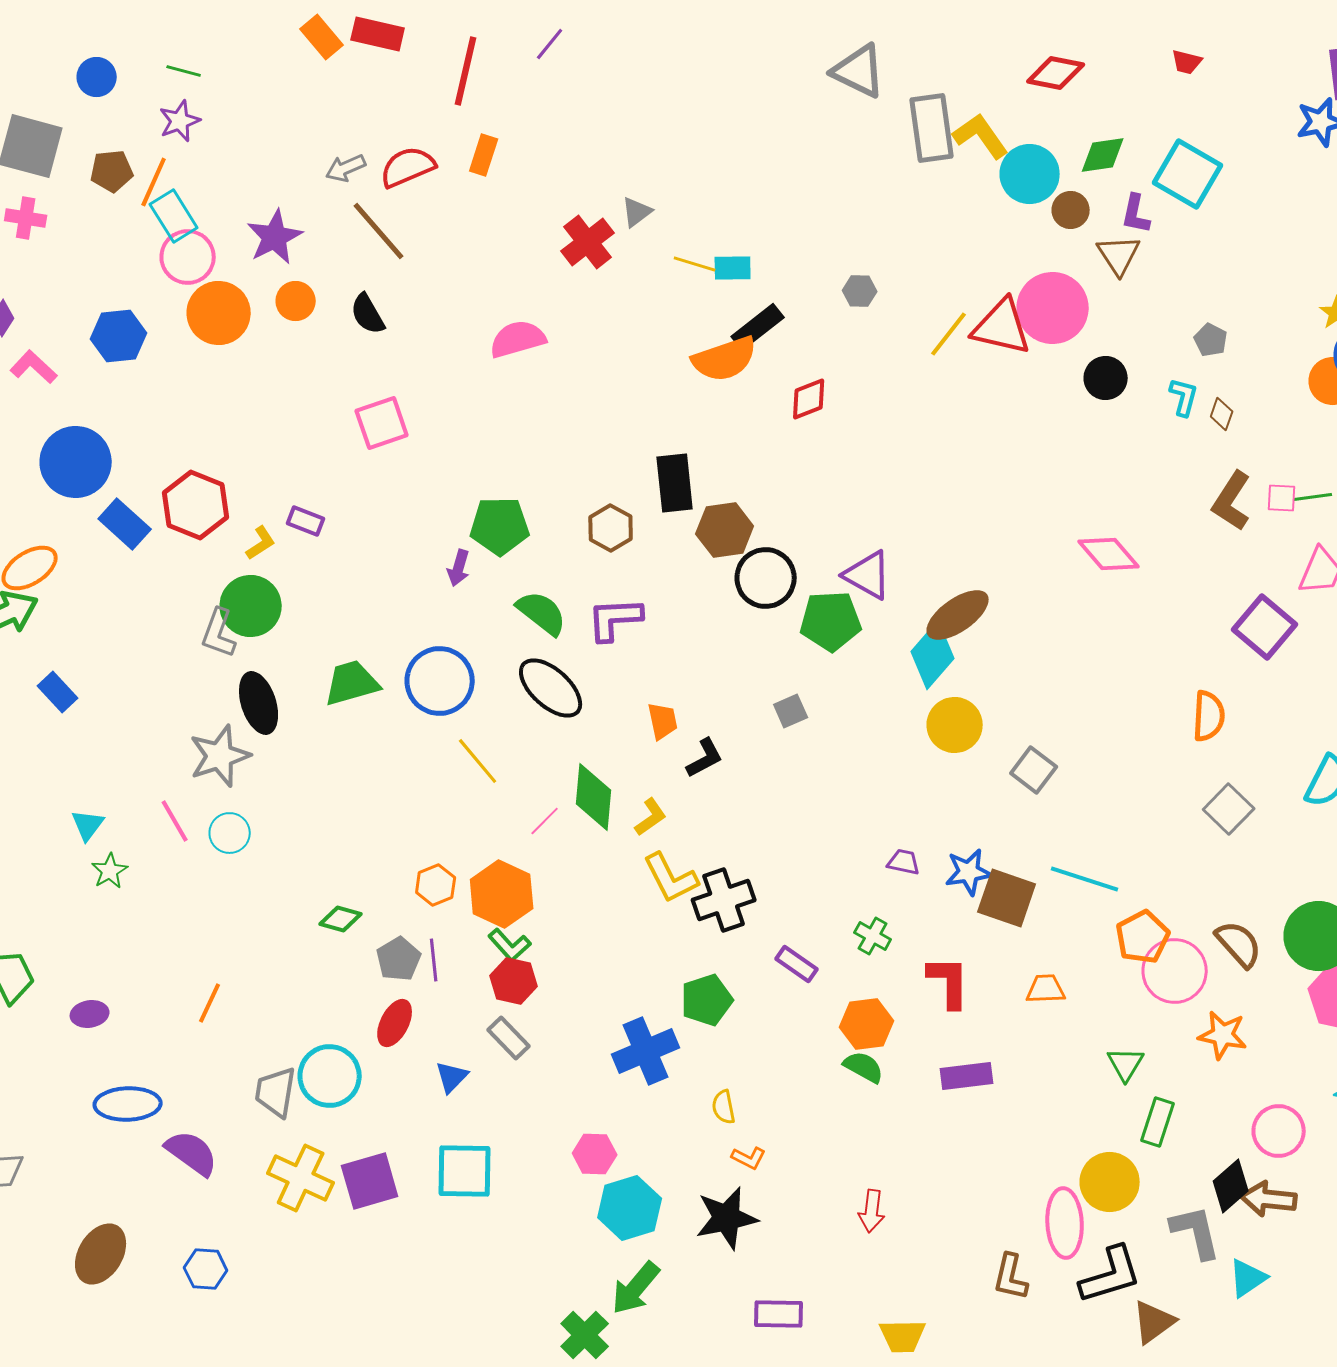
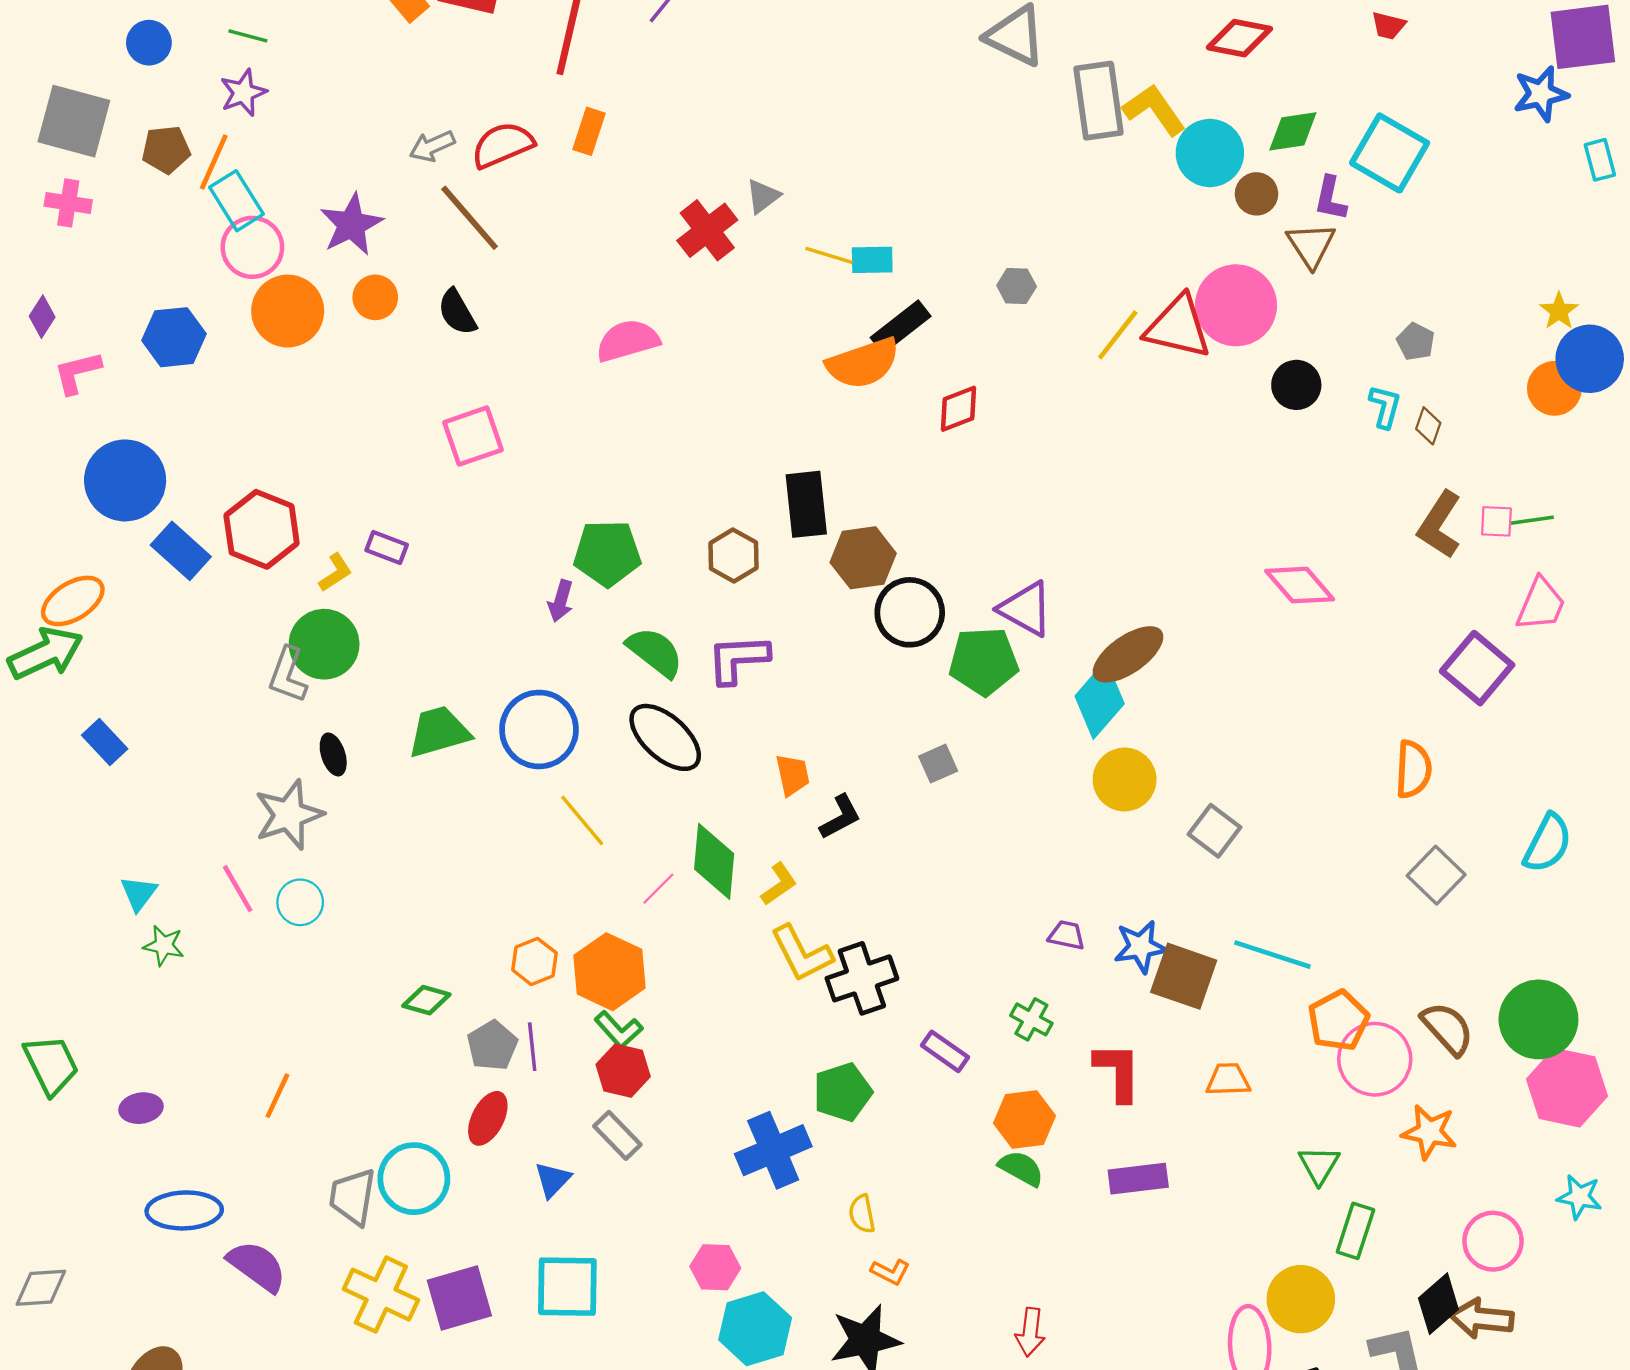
pink L-shape: (34, 367) -> (77, 372), turned -57
black ellipse: (259, 703) -> (333, 754), size x0.6
green star: (110, 871) -> (164, 946), turned -30

